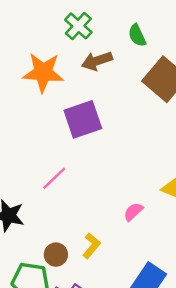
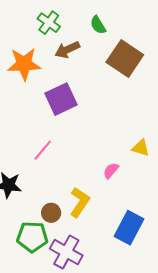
yellow L-shape: (91, 246) -> (80, 202), size x1.4

